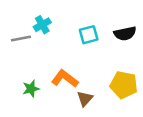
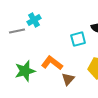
cyan square: (89, 35) -> (78, 39), moved
green star: (31, 89) -> (25, 71), size x1.5

